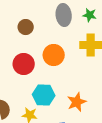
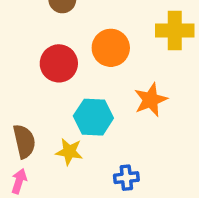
orange star: (77, 102) -> (151, 100), moved

